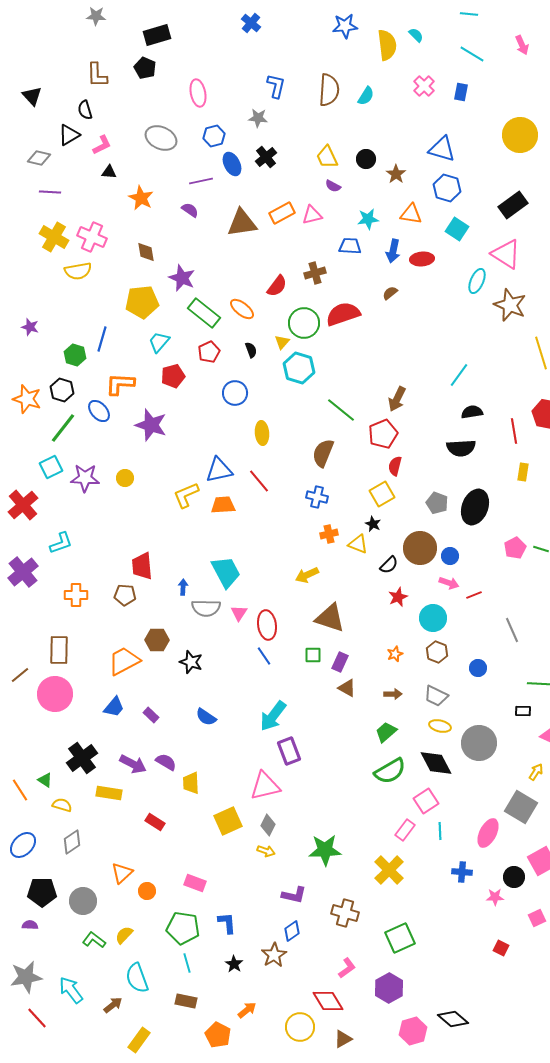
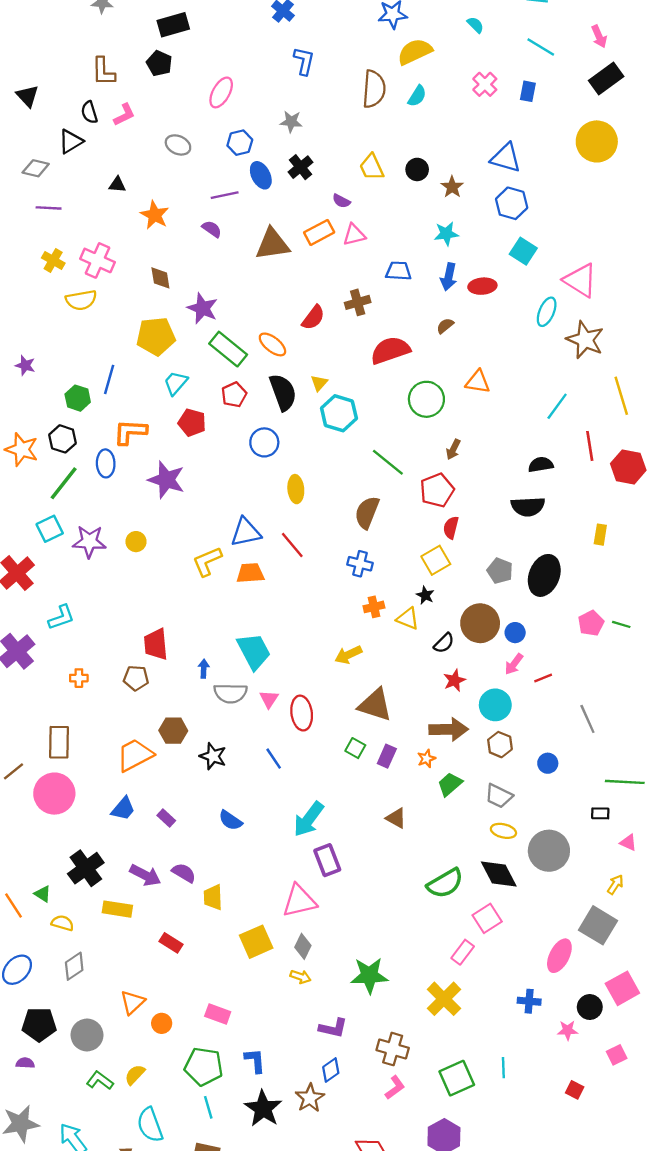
yellow semicircle: (387, 45) -> (415, 52), moved, turned -108
blue L-shape: (276, 86) -> (304, 61), moved
pink ellipse: (198, 93) -> (221, 92), turned 40
gray ellipse: (161, 138) -> (178, 145), size x0.7
pink L-shape: (102, 145) -> (124, 115), moved
purple semicircle: (333, 186) -> (341, 201), moved
black rectangle: (513, 205) -> (606, 78), moved
orange triangle: (411, 214) -> (478, 382), moved
cyan star: (368, 219) -> (446, 234), moved
yellow cross: (54, 237) -> (53, 260), size x0.7
green circle: (304, 323) -> (426, 399), moved
black semicircle: (251, 350) -> (283, 392), size x2.0
cyan line: (459, 375) -> (557, 406), moved
red pentagon: (173, 376) -> (192, 423), turned 30
brown arrow: (397, 399) -> (453, 449), size x0.7
blue ellipse: (99, 411) -> (106, 463), turned 40
red line: (514, 431) -> (590, 446), moved
pink arrow: (449, 583) -> (514, 664), turned 108
orange cross: (76, 595) -> (79, 678), size x0.7
orange star: (395, 654) -> (426, 759), moved
green square: (313, 655) -> (355, 748), turned 30
blue line: (264, 656) -> (274, 759), moved
brown triangle: (347, 688) -> (396, 818), moved
brown arrow: (393, 694) -> (449, 729), moved, size x1.8
green trapezoid: (386, 732) -> (450, 784), moved
cyan line: (440, 831) -> (503, 1068), moved
black star: (234, 964) -> (263, 1108), size x1.8
pink L-shape: (347, 968) -> (395, 1088), moved

